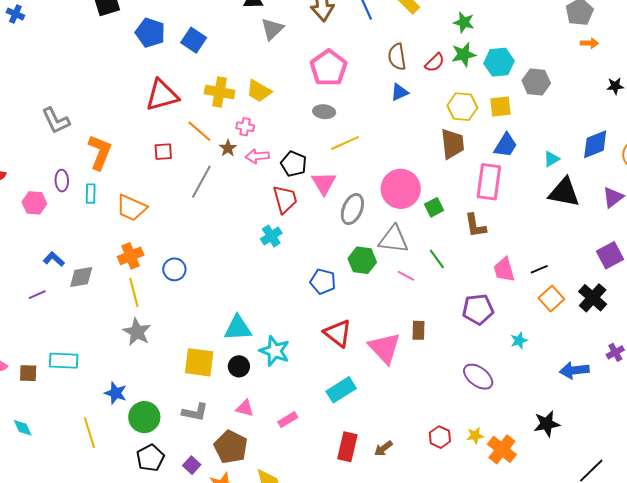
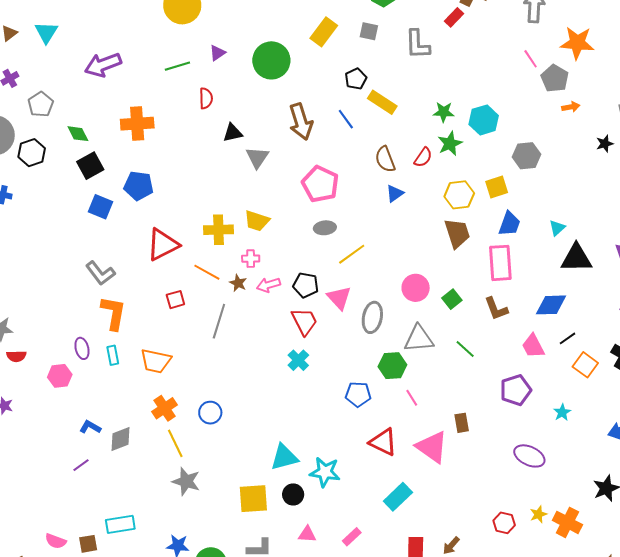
blue square: (194, 40) -> (101, 207), moved
cyan hexagon: (499, 62) -> (484, 120), moved
gray L-shape: (56, 121) -> (100, 273), moved
blue diamond: (595, 144) -> (551, 305), moved, turned 32
pink circle: (401, 189) -> (416, 288), size x0.7
pink line: (406, 276) -> (412, 398), moved, turned 42

